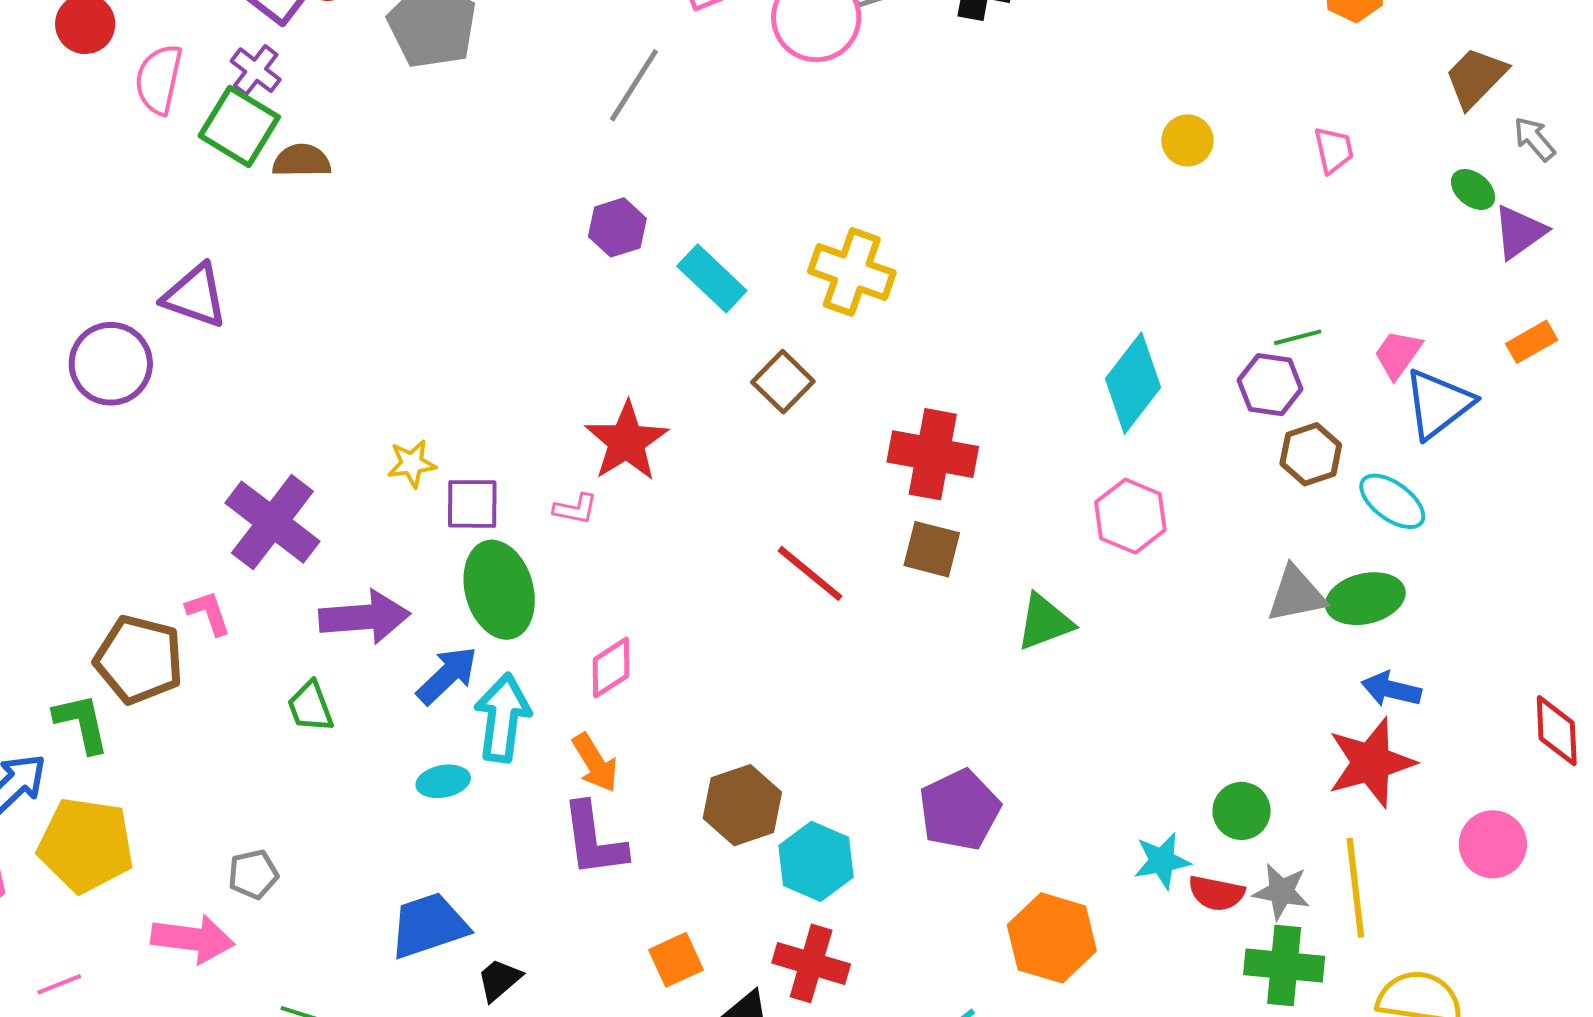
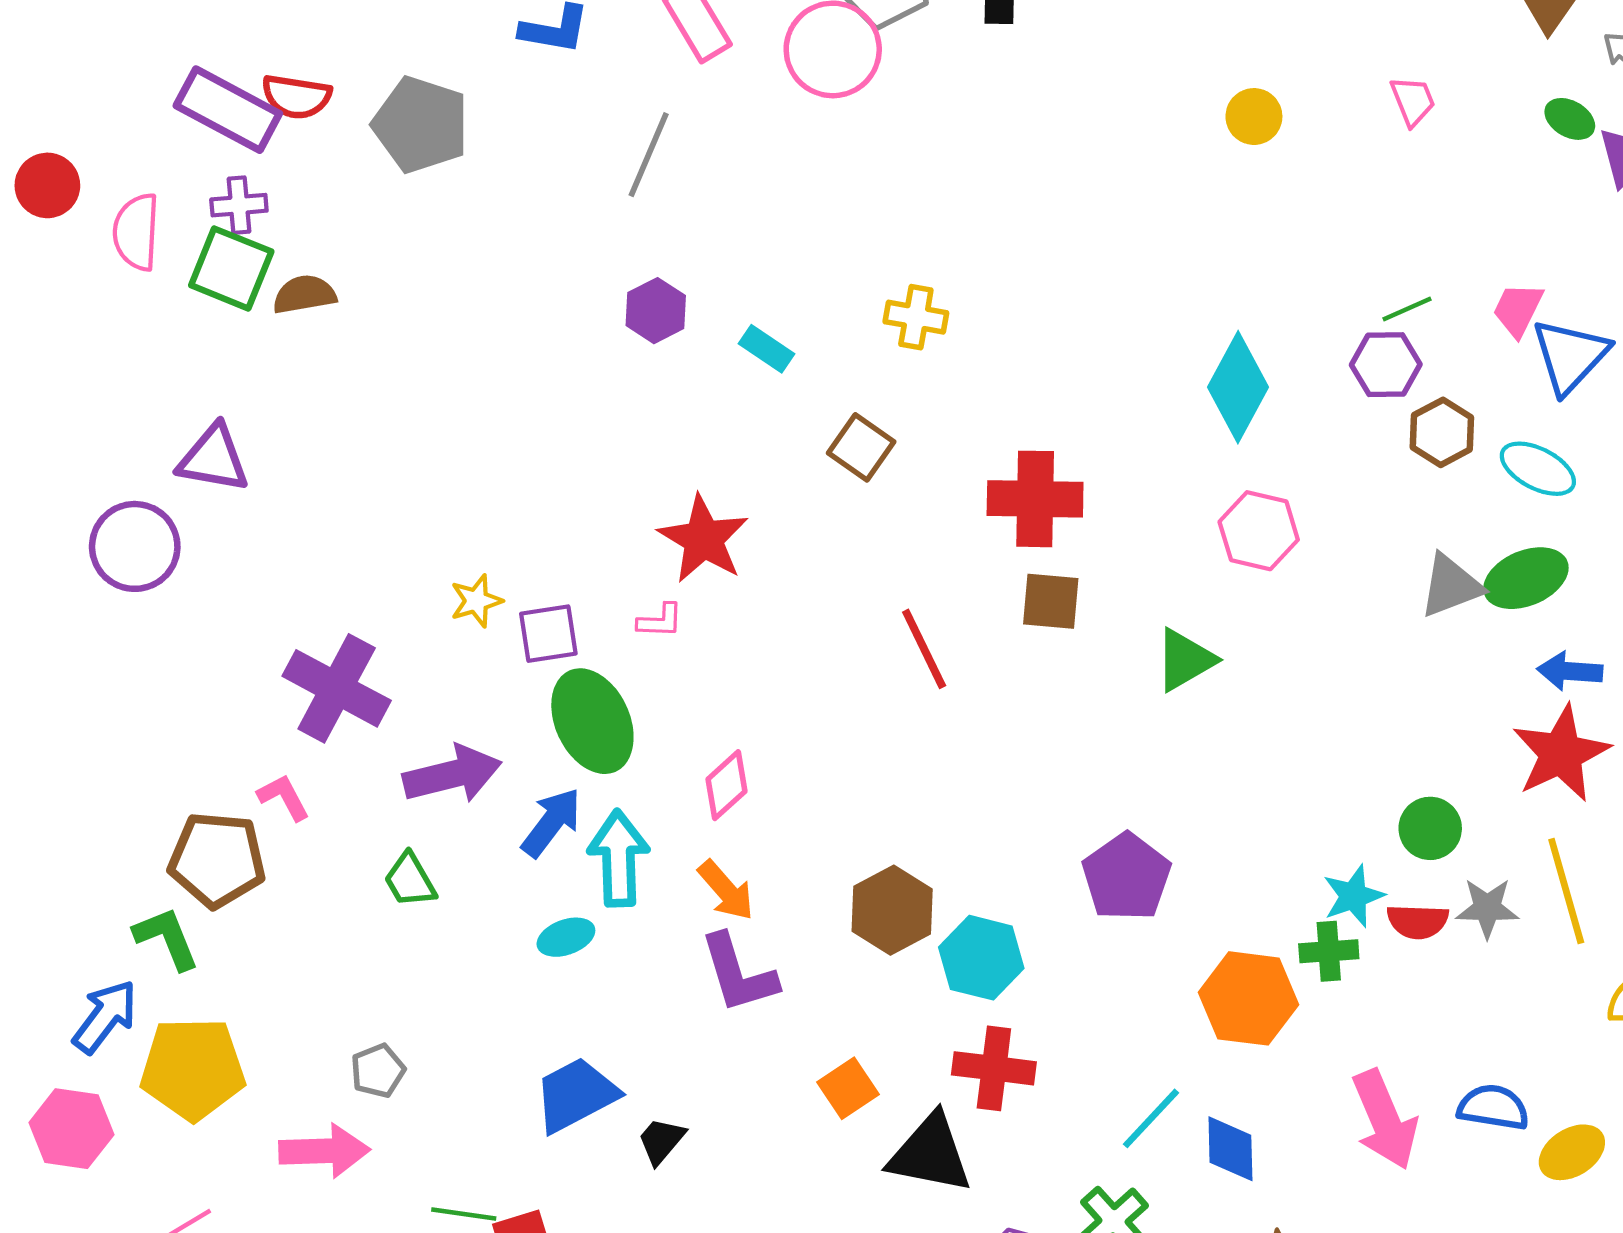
purple cross: (256, 70) -> (239, 205), turned -33
yellow cross: (852, 272) -> (916, 317), size x0.7
cyan rectangle: (712, 278) -> (767, 349), size x0.7
red line: (810, 573) -> (924, 649), turned 34
green cross: (1284, 965) -> (1329, 951), moved, size x0.7

